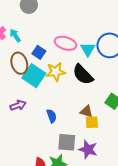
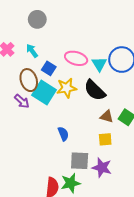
cyan arrow: (15, 35) -> (32, 51), moved
purple arrow: (18, 105) -> (22, 101), moved, turned 63
brown triangle: (86, 111) -> (107, 116), moved

